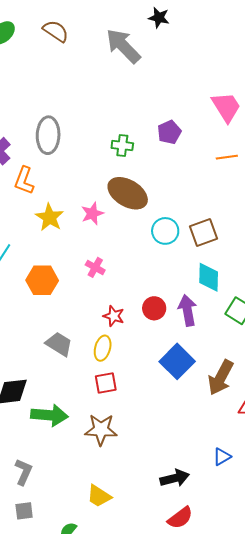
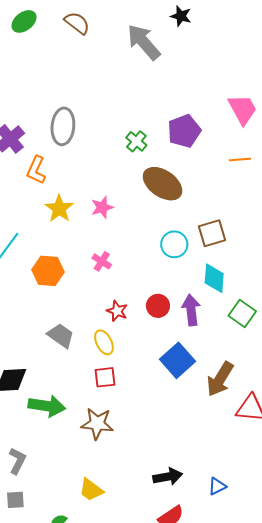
purple pentagon: (169, 132) -> (184, 131), size x1.4
green cross: (122, 146) -> (136, 141), turned 30
brown ellipse: (128, 193) -> (163, 184), moved
cyan circle: (165, 231) -> (174, 244), moved
yellow ellipse: (103, 348) -> (104, 342), turned -45
blue triangle: (222, 457) -> (217, 486), moved

